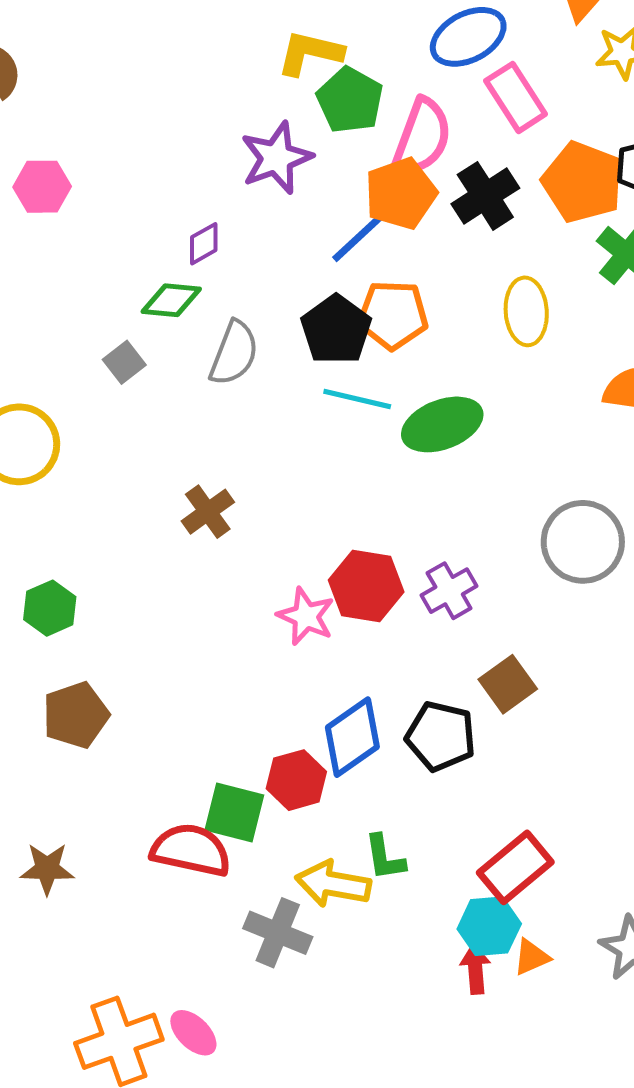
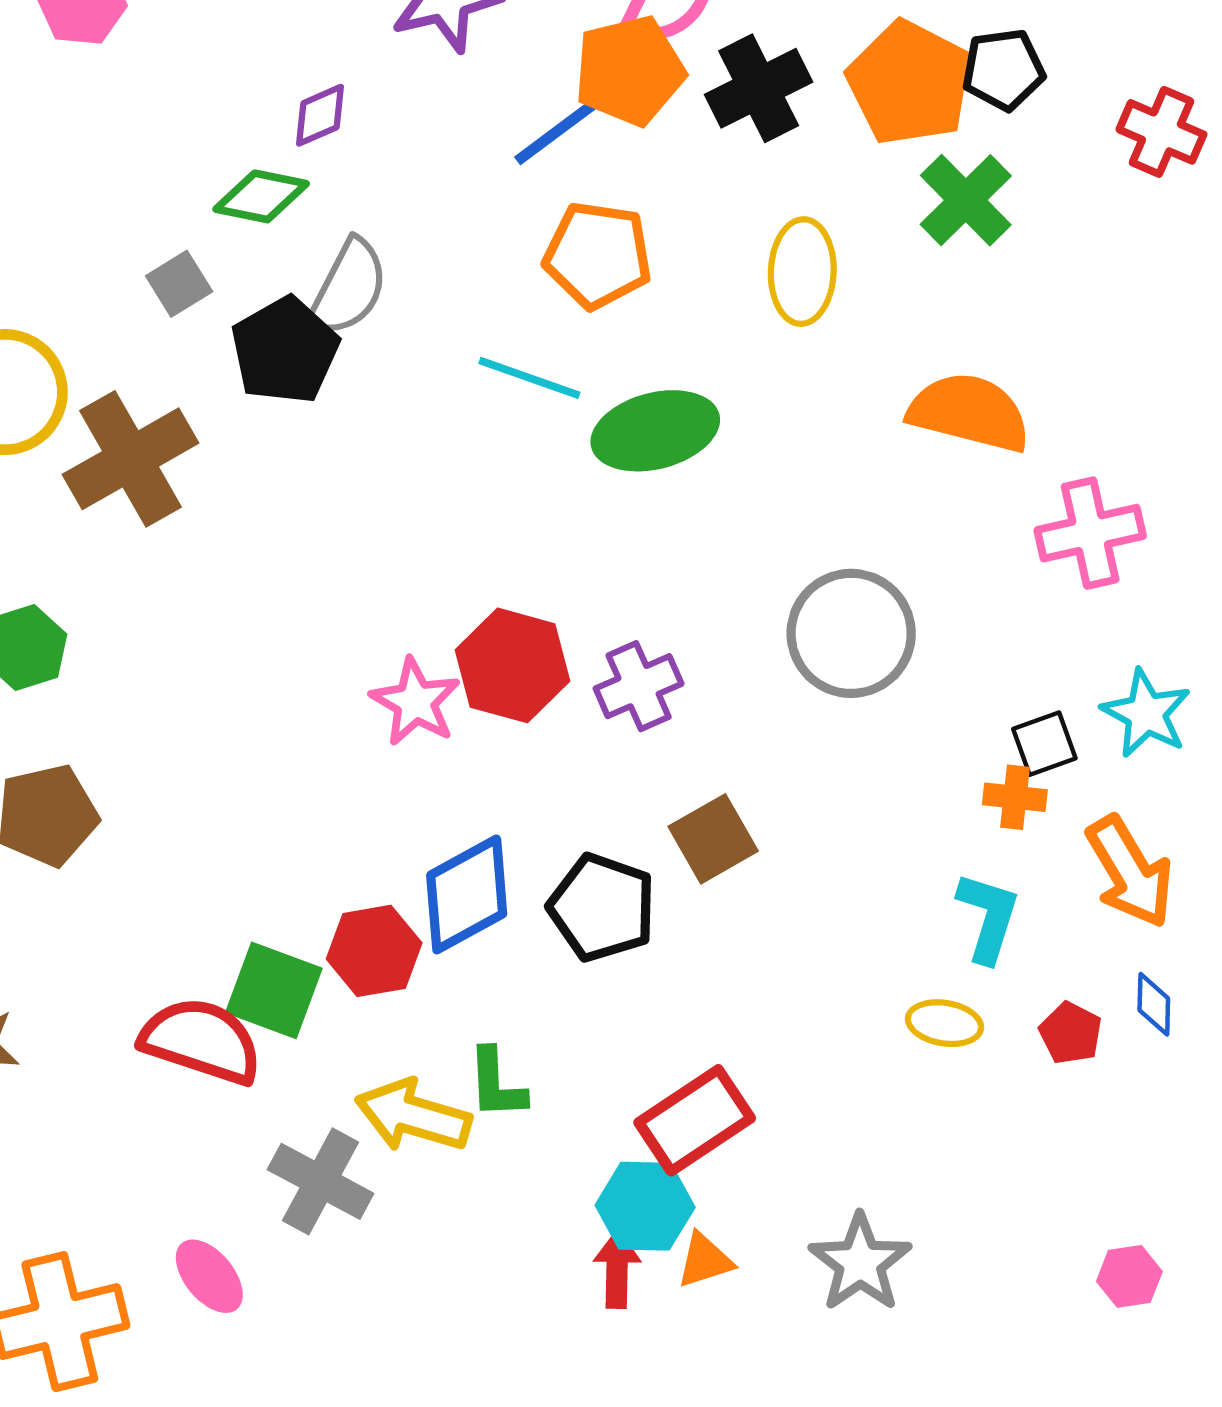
black pentagon: (336, 330) -> (285, 350), moved
brown cross: (208, 512) -> (130, 459), moved, size x1.6
pink ellipse: (193, 1033) -> (209, 1276), moved

